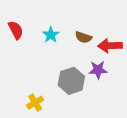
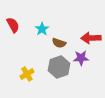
brown semicircle: (83, 37) -> (59, 43), moved
yellow cross: (35, 103) -> (27, 74), moved

